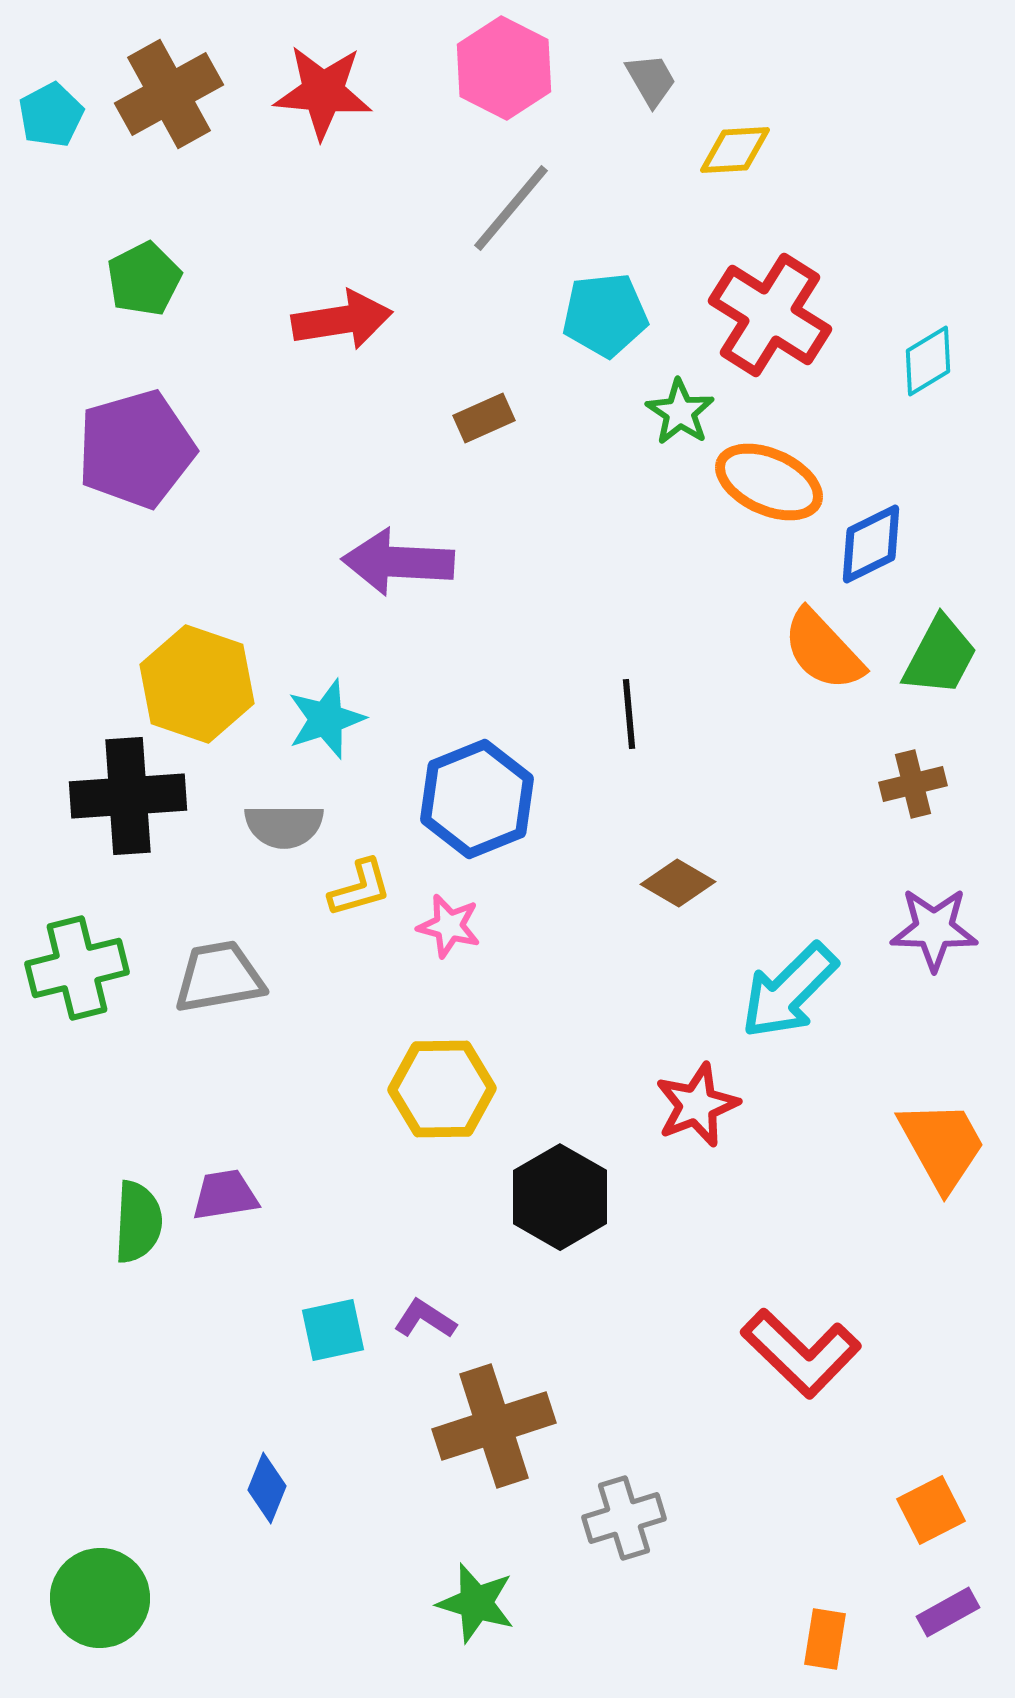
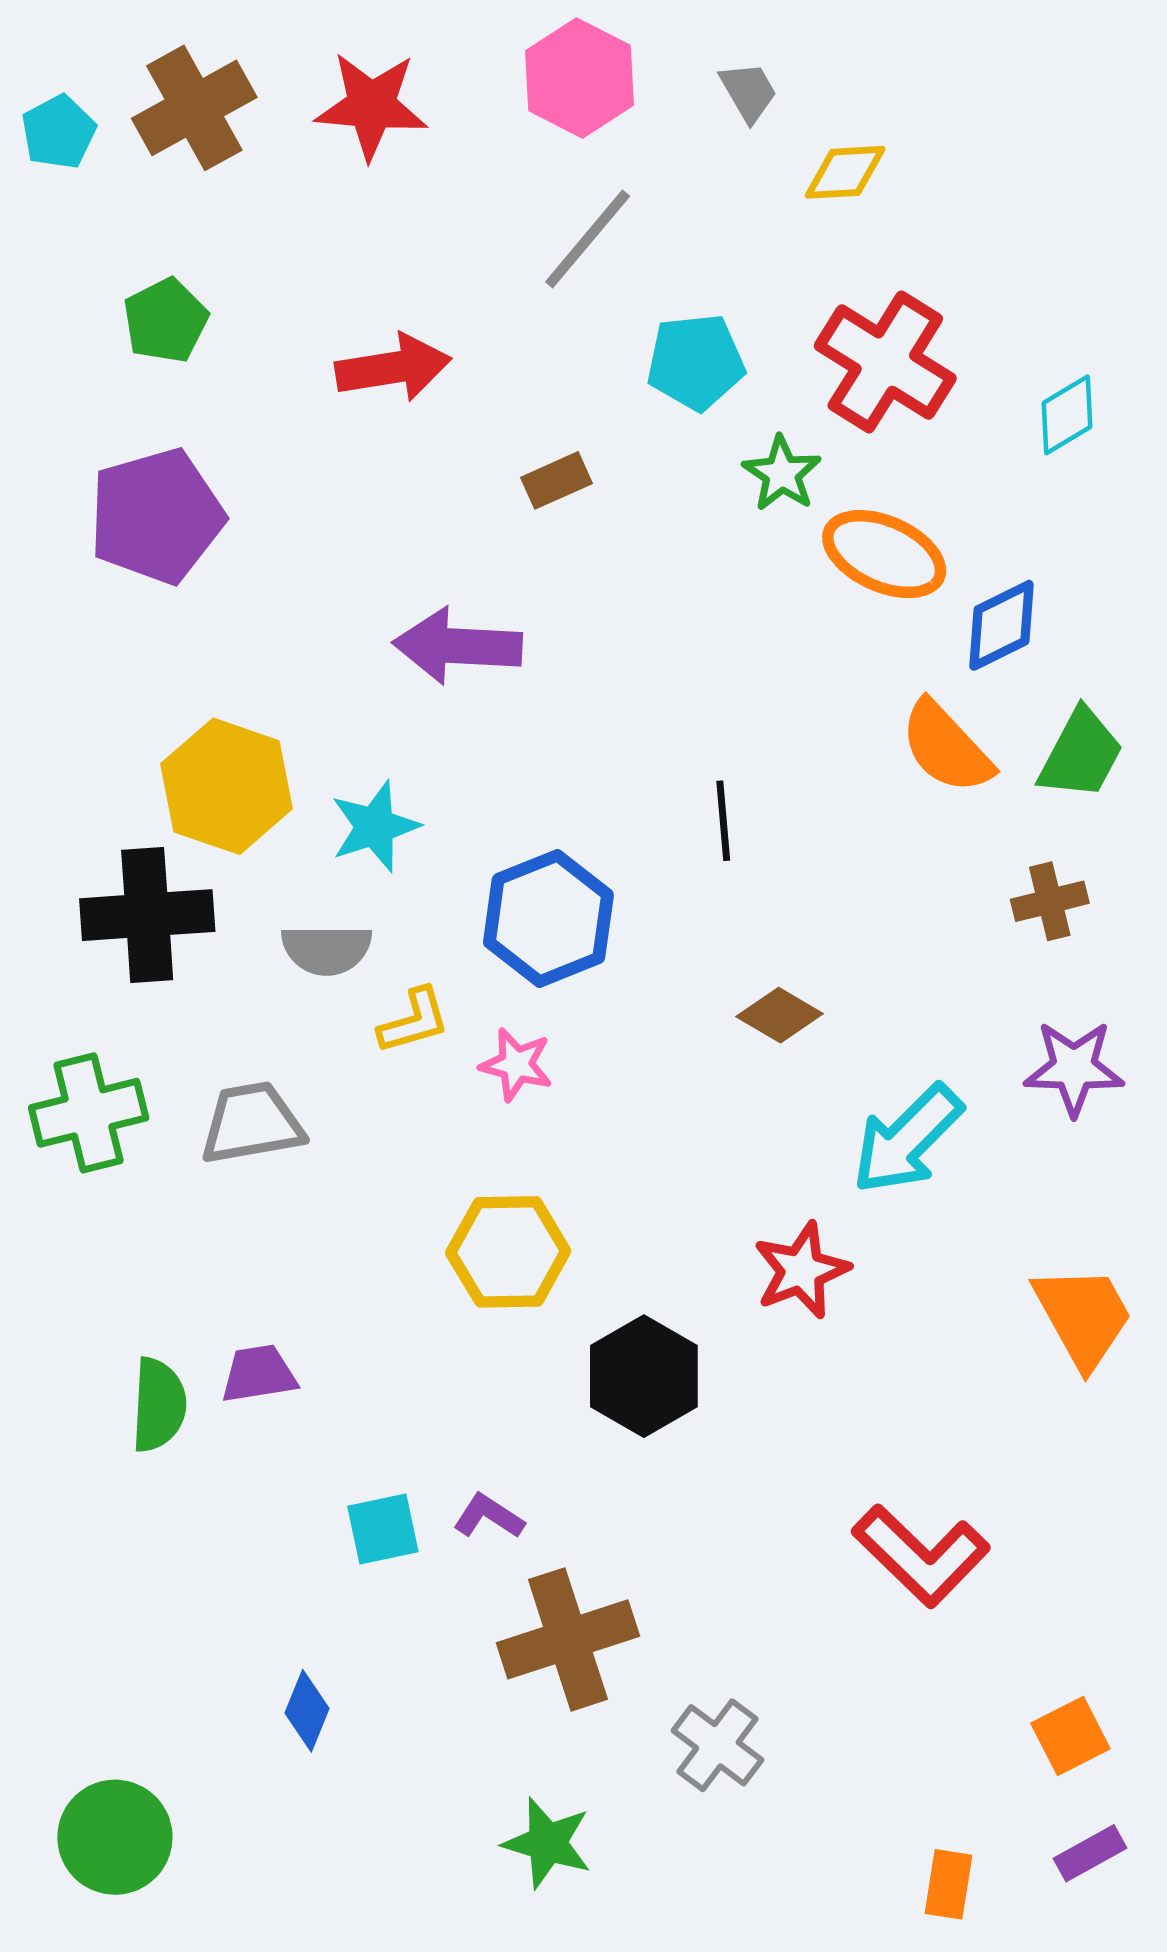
gray cross: (624, 1518) -> (717, 1745), turned -36

